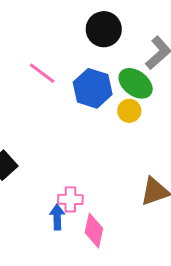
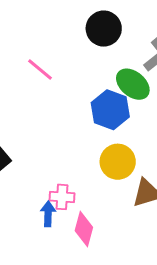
blue hexagon: (93, 88) -> (110, 110), moved
yellow circle: (129, 111) -> (118, 162), moved, size x1.5

